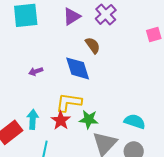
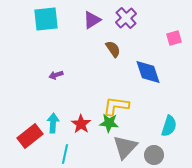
blue diamond: (78, 68) -> (148, 72), moved
yellow L-shape: (69, 102) -> (116, 106), moved
cyan semicircle: (135, 121) -> (169, 126), moved, turned 90

